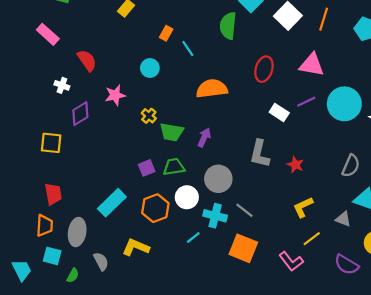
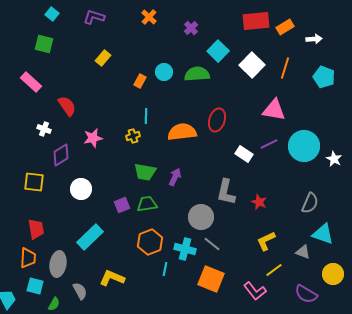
green semicircle: (228, 26) -> (197, 74), turned 80
cyan line: (188, 48) -> (146, 116), moved, turned 35
cyan circle: (150, 68) -> (164, 72), moved
red ellipse: (264, 69) -> (217, 120), moved
yellow cross: (149, 116) -> (133, 136), moved, turned 32
gray circle: (218, 179) -> (201, 217), moved
white circle: (187, 197) -> (81, 189), moved
orange hexagon: (155, 208) -> (150, 242), moved
cyan line: (193, 237) -> (165, 269), turned -40

